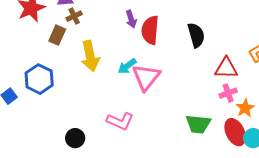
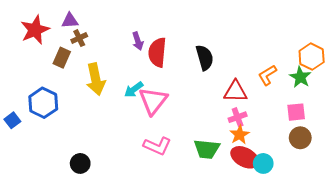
orange star: (245, 108) -> (240, 135), moved
pink L-shape: (120, 121) -> (157, 146), moved
red ellipse: (235, 132) -> (245, 157), turned -36

